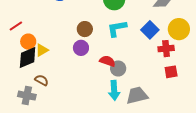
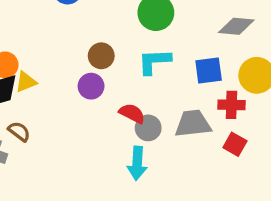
blue square: (150, 30) -> (209, 71), turned 30
red square: (171, 72) -> (235, 144), turned 32
gray trapezoid: (137, 95) -> (193, 124), moved

